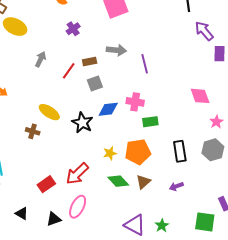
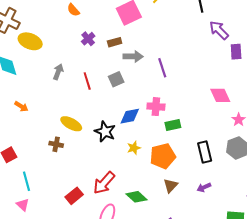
brown rectangle: (90, 62) -> (115, 42), moved
red line: (69, 71) -> (87, 81), turned -48
gray square: (95, 83) -> (116, 79), moved
yellow star: (110, 153) -> (134, 148), moved
green diamond: (118, 181) -> (136, 197), moved

